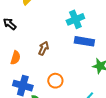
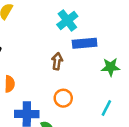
brown arrow: (43, 48) -> (57, 61), moved

